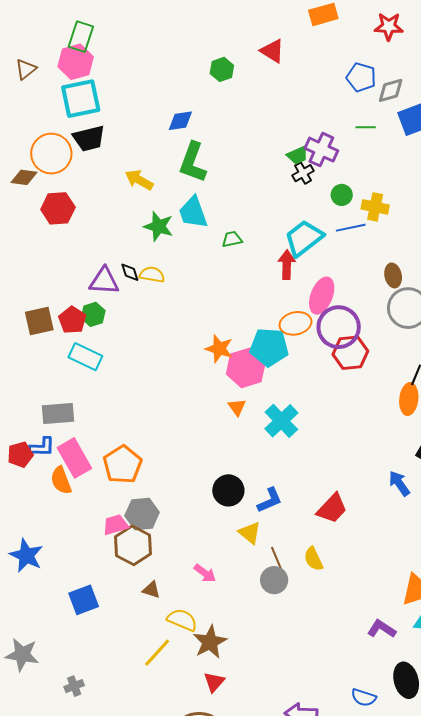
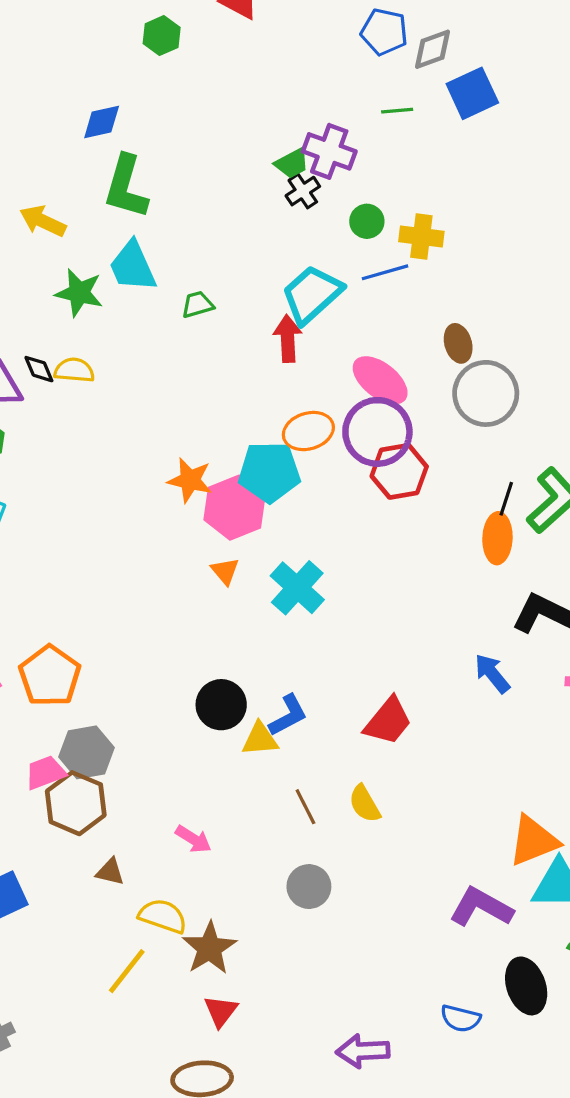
pink ellipse: (322, 296) -> (380, 380), moved, turned -69
yellow triangle: (250, 533) -> (260, 739), moved, turned -40
gray circle: (274, 580) -> (309, 887), moved
purple L-shape: (382, 629) -> (481, 907), size x1.4

